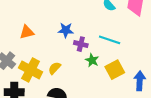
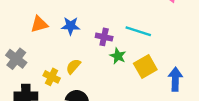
blue star: (66, 30) -> (71, 26), moved
yellow cross: (31, 70) -> (52, 77), moved, size x0.6

